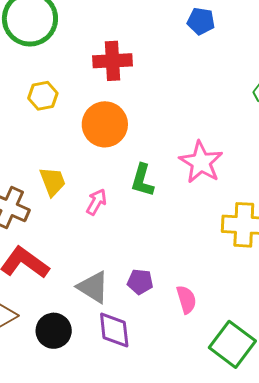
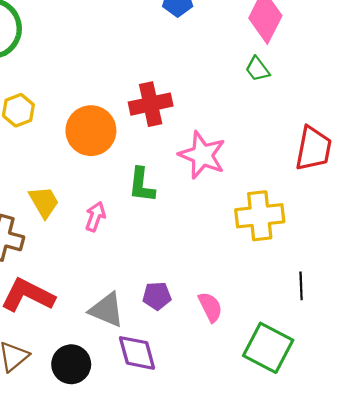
red cross: (113, 61) -> (151, 104), moved

